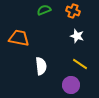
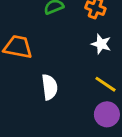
purple circle: (71, 85) -> (107, 114), moved

